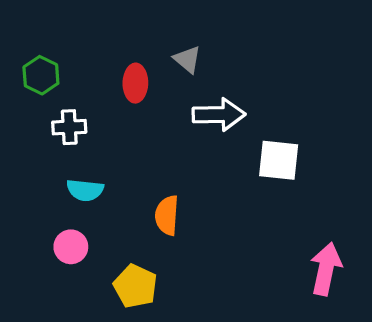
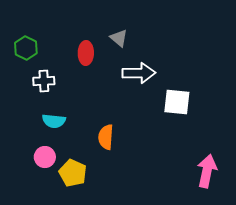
yellow pentagon: (135, 286) -> (73, 173), moved

